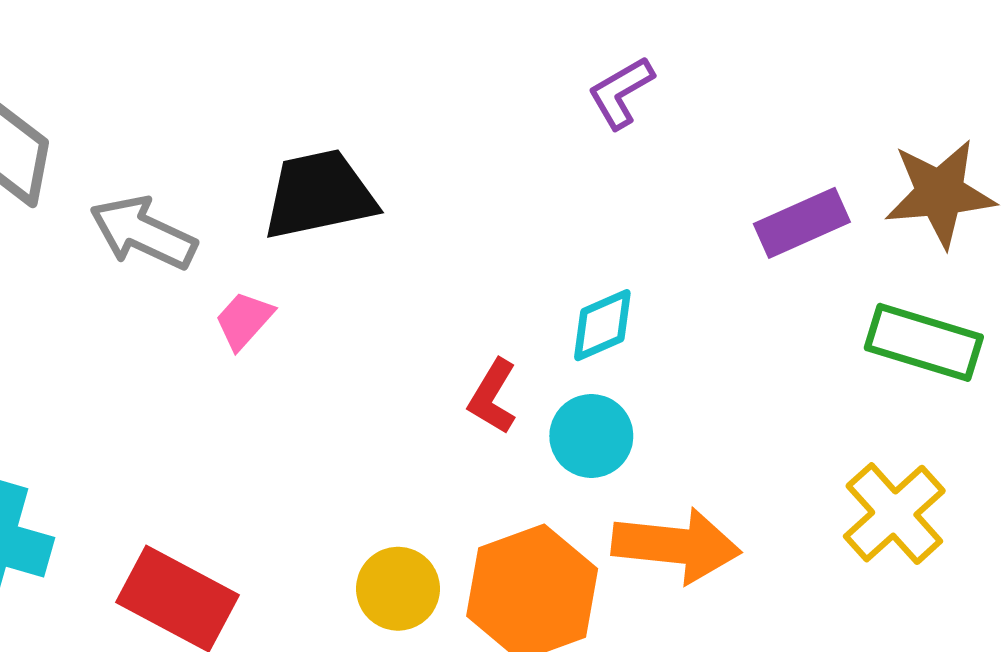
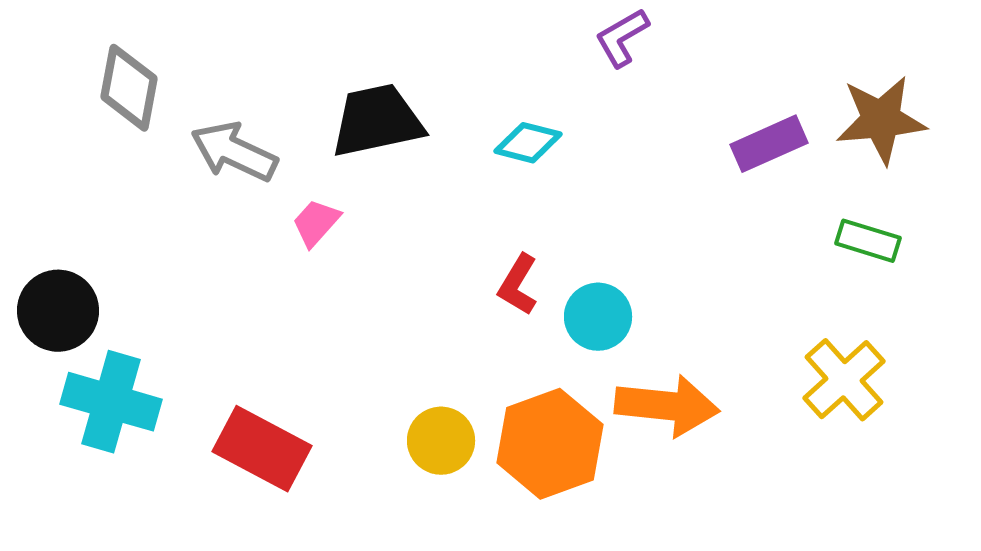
cyan diamond: (602, 325) -> (528, 143), moved, turned 38
green rectangle: (924, 342) -> (868, 241), size x0.7

